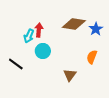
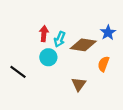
brown diamond: (74, 24) -> (83, 45), moved
cyan arrow: (29, 36) -> (60, 39), moved

